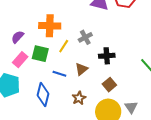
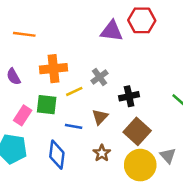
purple semicircle: (18, 37) -> (13, 77), moved, turned -64
yellow line: (64, 46) -> (74, 91), turned 40
brown square: (109, 85) -> (137, 131), size x1.5

